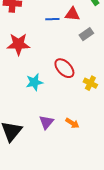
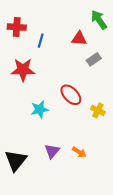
blue line: (52, 19) -> (41, 41), moved, turned -72

